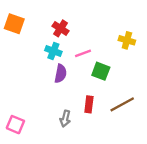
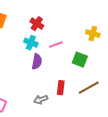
green square: (101, 71) -> (80, 60), moved
gray arrow: (65, 119) -> (41, 100), turned 56

